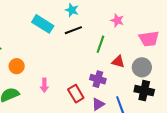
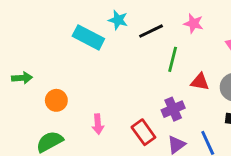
cyan star: (72, 10) -> (118, 20), moved
black line: (73, 30) -> (151, 31), moved
purple cross: (98, 79) -> (173, 109), turned -35

